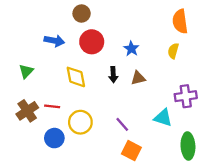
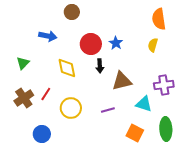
red circle: (92, 42) -> (91, 44), moved
brown triangle: (138, 78) -> (122, 81), moved, size x1.5
red line: (52, 106) -> (46, 94), turned -64
purple line: (122, 124) -> (108, 110), turned -64
blue circle: (54, 138) -> (42, 134), moved
orange square: (131, 151) -> (135, 133), moved

